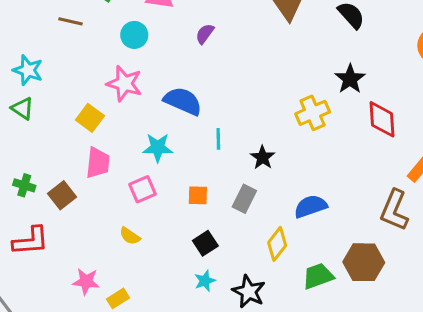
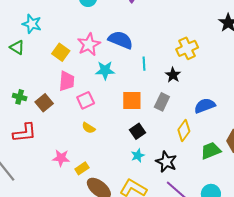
cyan star: (28, 70) -> (32, 24), moved
pink star: (124, 84) -> (89, 44), moved, turned 30
yellow cross: (313, 113) -> (187, 48), moved
pink square: (143, 189) -> (86, 100), moved
orange square: (198, 195) -> (132, 101), size x1.5

